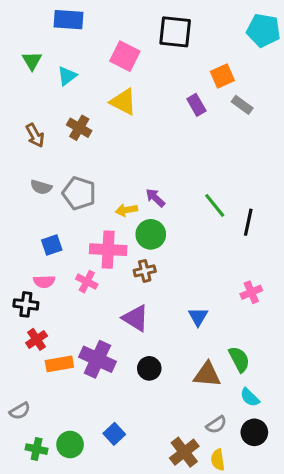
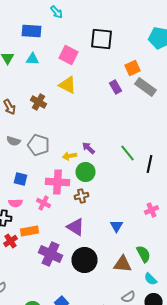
cyan triangle: (67, 76) -> (32, 59), moved, turned 40
gray rectangle: (242, 105) -> (146, 87), size x1.5
blue square: (52, 245) -> (20, 179), turned 32
orange rectangle: (59, 364) -> (30, 231), moved
black circle: (149, 368) -> (84, 260), size x1.6

